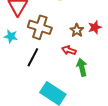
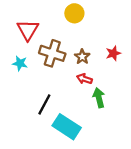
brown star: (77, 30) -> (82, 57), moved
black line: (33, 57) -> (44, 104), moved

